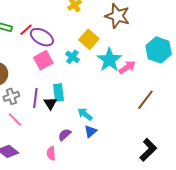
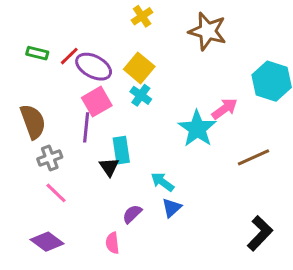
yellow square: (89, 39) -> (139, 68), moved
cyan star: (109, 60) -> (197, 129), moved
purple line: (35, 98) -> (86, 127), moved
brown line: (145, 100) -> (254, 157), turned 30

